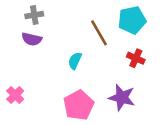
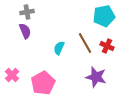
brown line: (99, 33) -> (85, 43), moved
purple semicircle: (32, 39) -> (25, 31), turned -126
pink pentagon: (79, 105) -> (43, 83), moved

